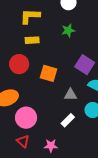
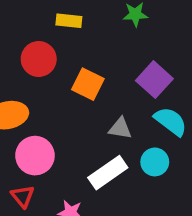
white rectangle: (68, 120) -> (108, 173), size x1.5

